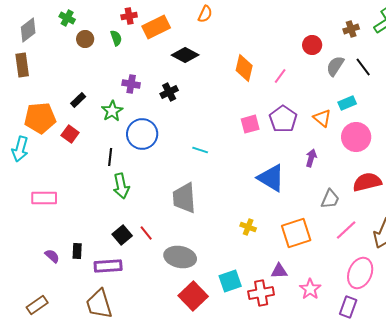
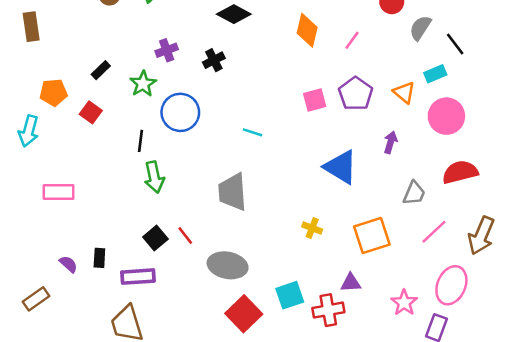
black line: (363, 67) -> (455, 44), moved
purple cross: (131, 84) -> (167, 50), turned -30
orange pentagon: (40, 118) -> (53, 92), size x0.7
pink star: (310, 289) -> (404, 303), moved
brown rectangle: (37, 305) -> (36, 299), moved

